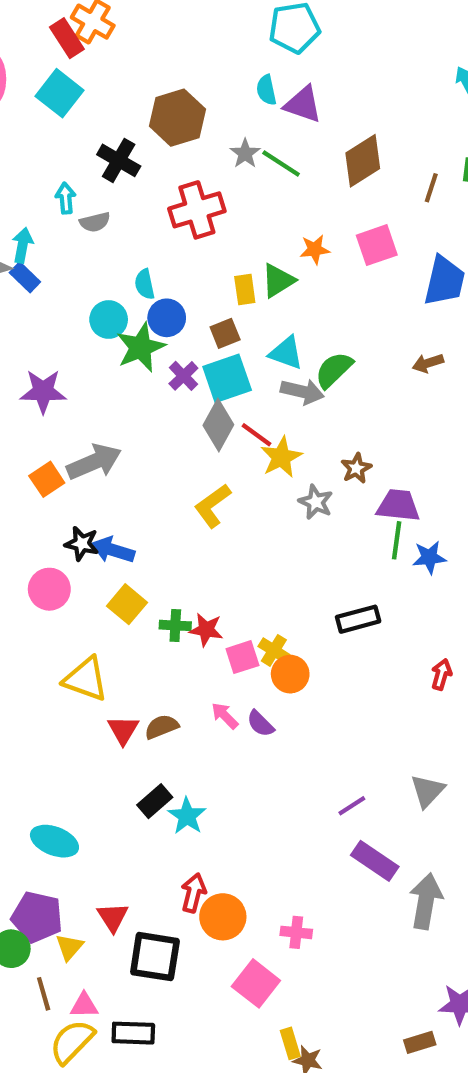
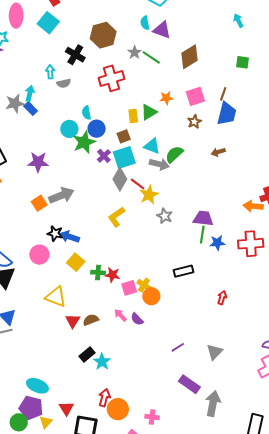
brown line: (431, 188) -> (223, 94), moved
brown star: (356, 468) -> (194, 122), moved
purple line: (352, 806) -> (178, 347), moved
cyan ellipse: (54, 841) -> (37, 386), moved

